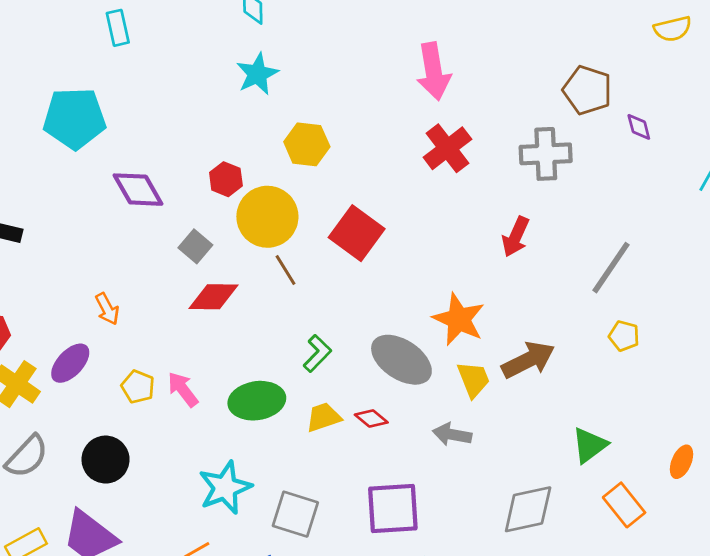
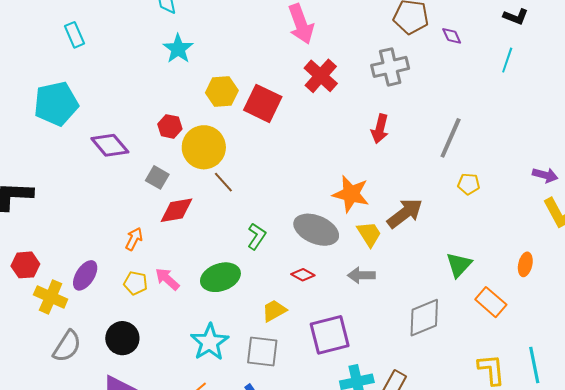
red square: (357, 233) -> (263, 103), moved
orange arrow: (107, 309) -> (134, 239), moved, turned -115
yellow trapezoid: (323, 417) -> (274, 311), moved

